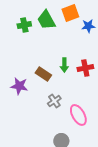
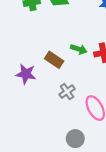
green arrow: (64, 65) -> (79, 49), turned -72

